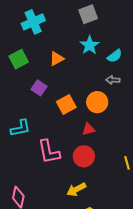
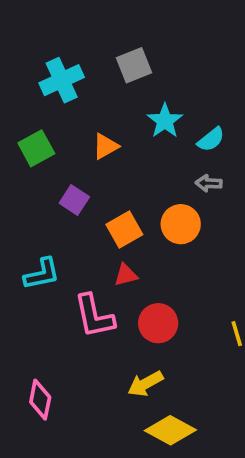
gray square: (88, 14) -> (134, 65), moved
red triangle: (89, 129) -> (126, 275), moved

